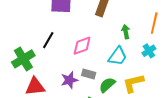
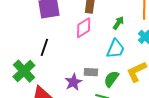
green arrow: (126, 32) -> (118, 23), turned 56
pink diamond: (82, 46) -> (84, 28), moved

